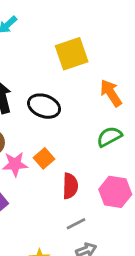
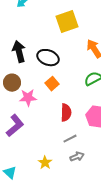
orange square: (44, 158) -> (52, 84), moved

